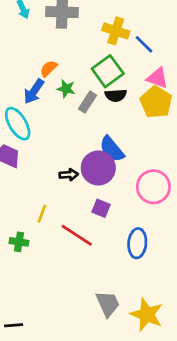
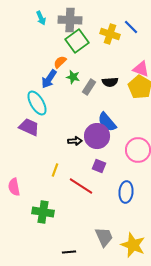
blue line: (144, 44) -> (131, 27), moved
green square: (108, 71) -> (77, 41), moved
green cross: (19, 242) -> (43, 212), moved, size x1.5
black line: (14, 325) -> (69, 252), moved

